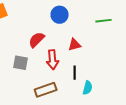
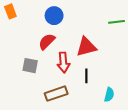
blue circle: (60, 15) -> (54, 16), moved
red triangle: (75, 45) -> (86, 47), size x1.5
cyan semicircle: (88, 88) -> (109, 95), moved

